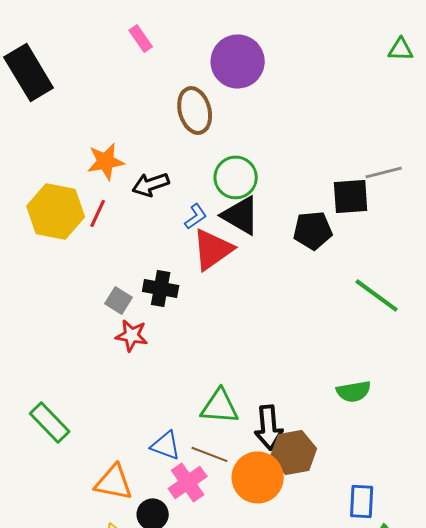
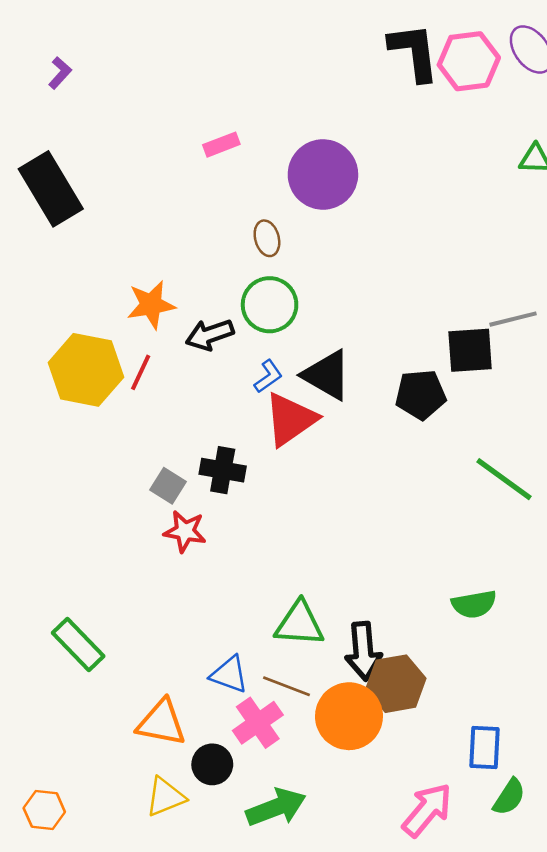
pink rectangle: (141, 38) -> (221, 145), moved, turned -76
brown ellipse: (195, 110) -> (267, 238), size x0.6
green circle: (236, 177) -> (270, 305), moved

